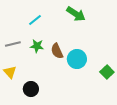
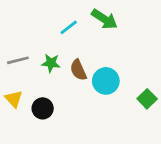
cyan line: (35, 20) -> (69, 27), moved
black circle: (31, 89) -> (43, 108), moved

